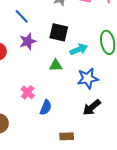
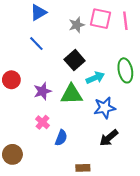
black square: (59, 32) -> (75, 60), turned 36
purple star: (28, 41) -> (42, 91), moved
green triangle: (56, 65) -> (71, 94), size x1.6

